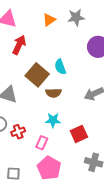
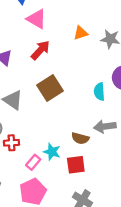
cyan semicircle: (60, 67) -> (99, 92), moved
brown semicircle: (53, 93) -> (80, 138), moved
cyan star: (53, 120) -> (52, 152), moved

